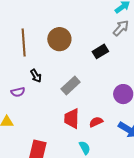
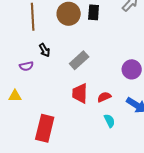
black rectangle: (100, 51) -> (94, 12), moved, turned -56
cyan semicircle: (85, 148) -> (109, 121), moved

